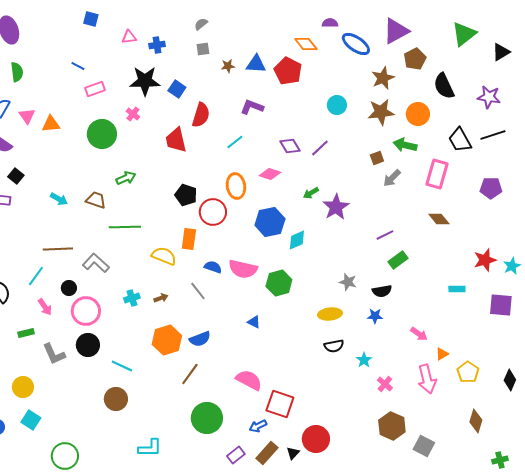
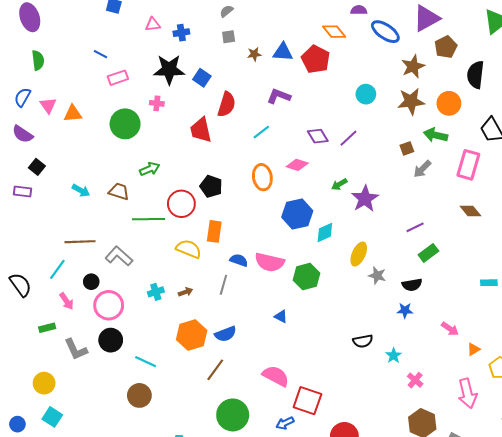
black semicircle: (444, 86) -> (476, 75), turned 32
pink cross: (133, 114) -> (157, 103), turned -32
red circle: (213, 212) -> (181, 204), moved
gray line: (198, 291) -> (223, 285), turned 54
yellow ellipse: (330, 314) -> (359, 254), moved, turned -60
pink arrow: (427, 379) -> (467, 393), moved

